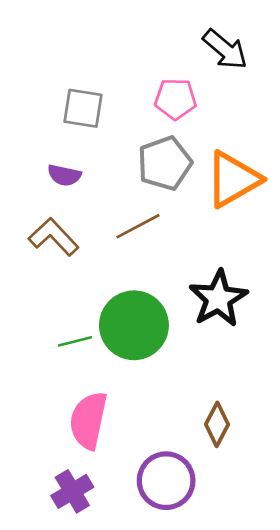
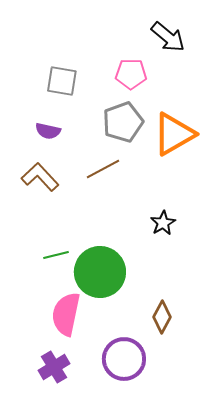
black star: (218, 298) -> (163, 223), size x0.6
green circle: (134, 325) -> (100, 272), moved

